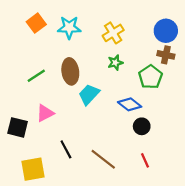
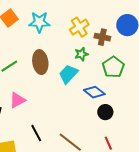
brown cross: (166, 55) -> (102, 37), moved
cyan trapezoid: (89, 94) -> (68, 74), moved

